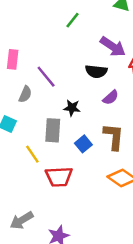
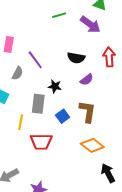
green line: (72, 20) -> (59, 15), turned 32
purple arrow: (113, 47) -> (90, 24), moved
yellow line: (32, 154) -> (21, 122), turned 42

